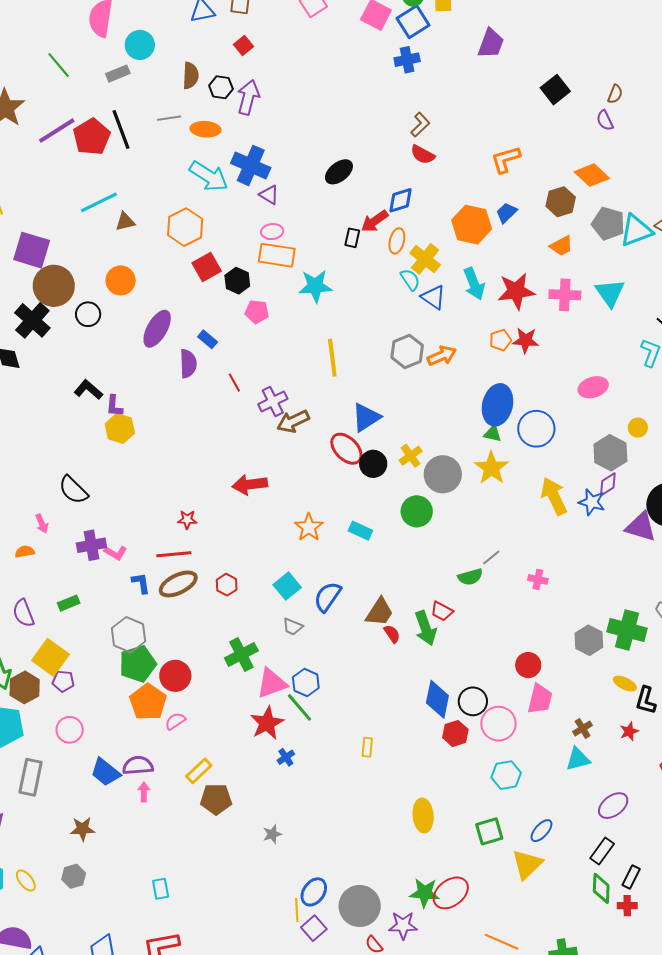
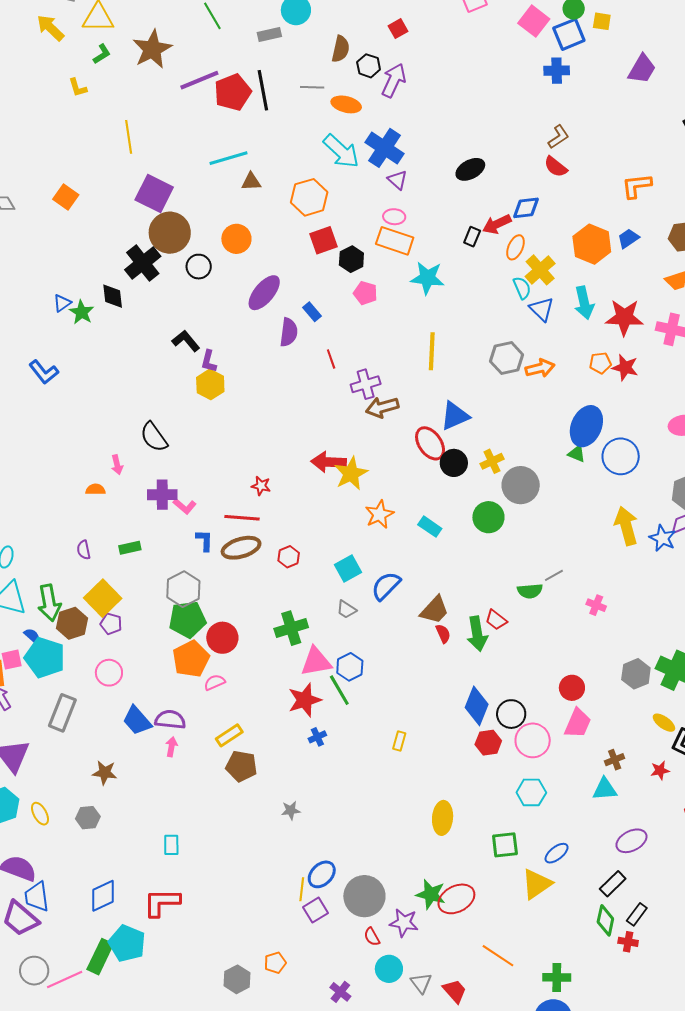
yellow star: (491, 468) -> (351, 473), moved
purple semicircle: (23, 613) -> (84, 550), size x0.7

